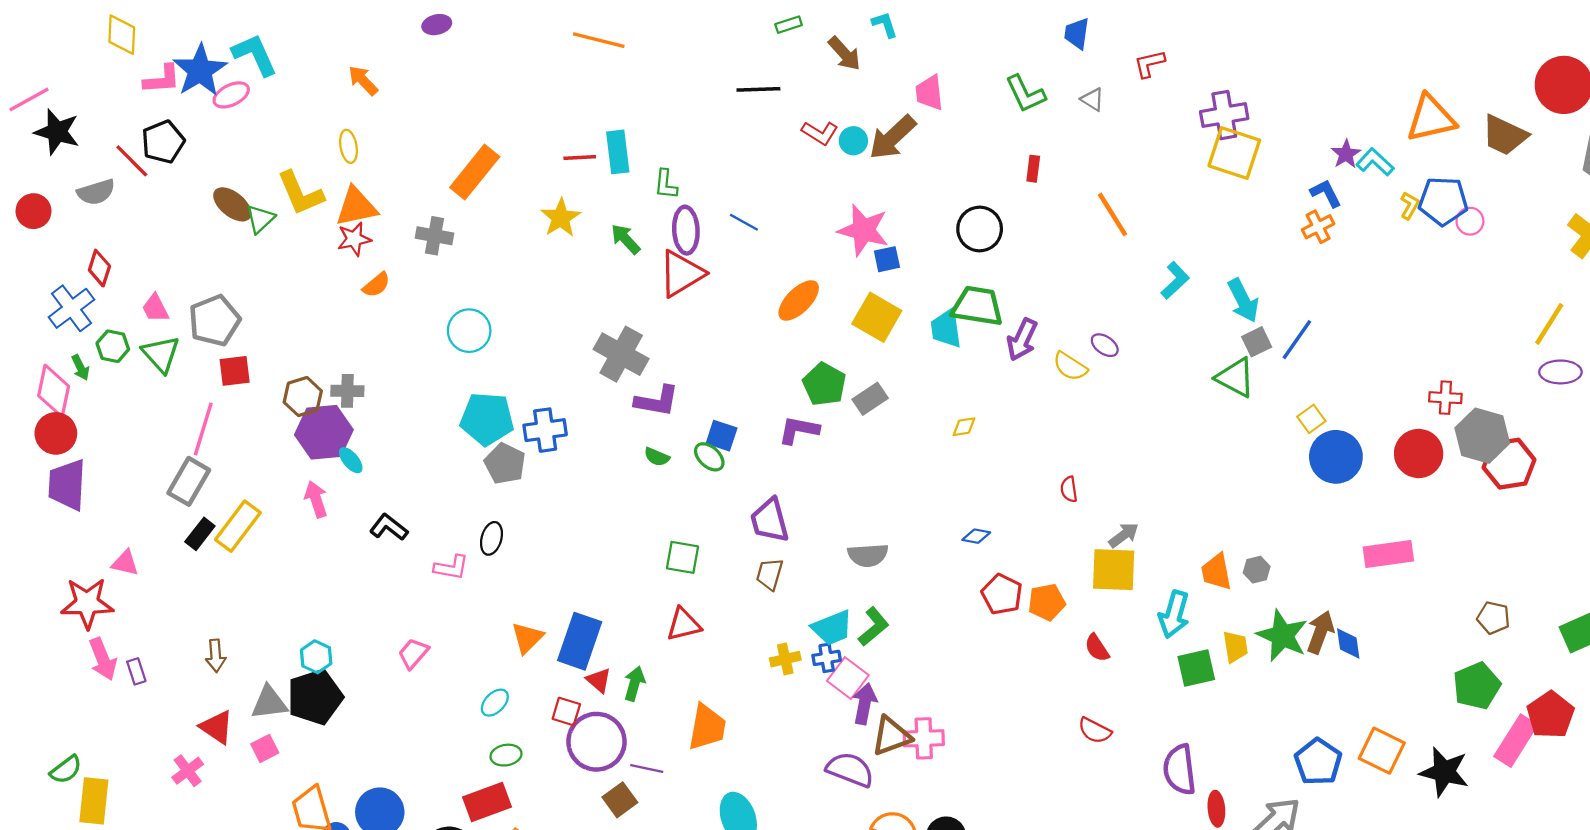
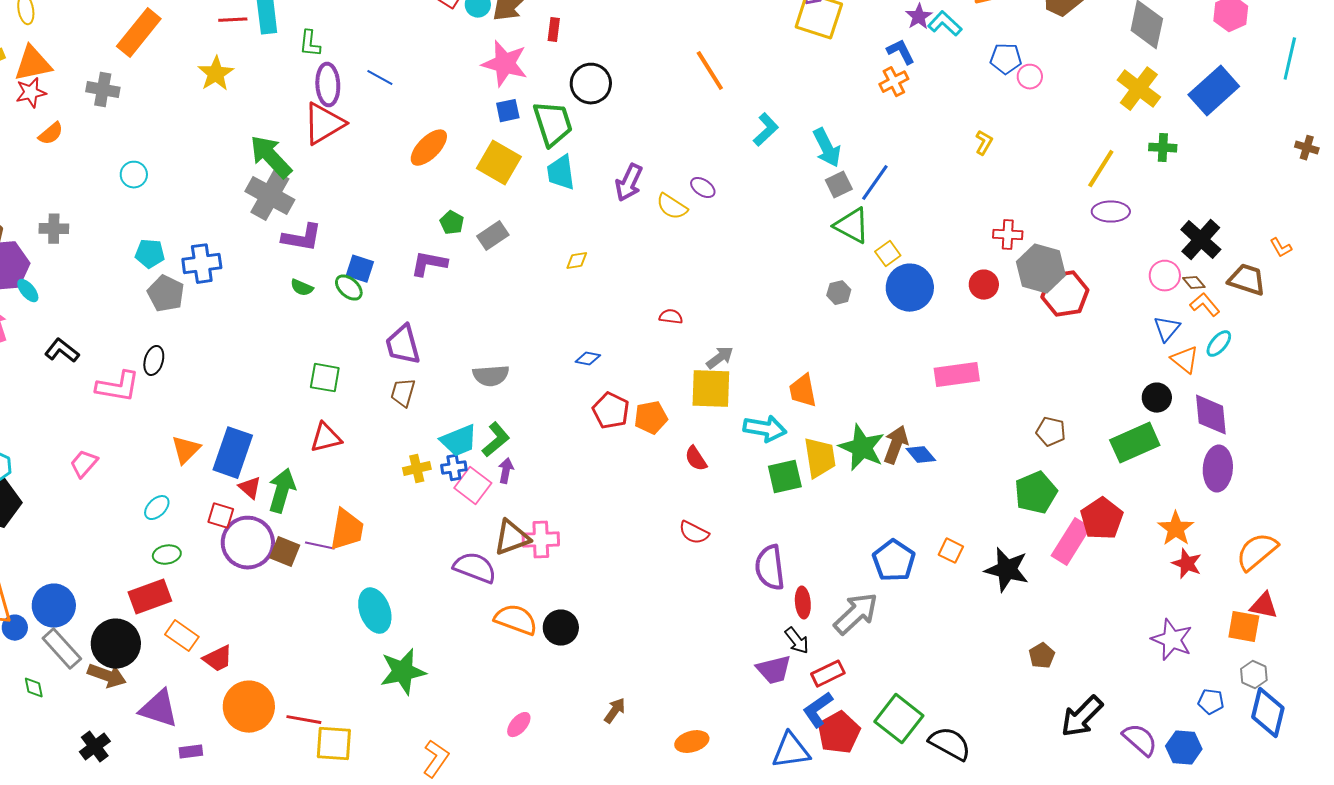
red rectangle: (1033, 169) -> (554, 30), moved
blue pentagon: (1443, 201) -> (1006, 59), size x0.7
yellow L-shape: (1410, 206) -> (984, 143), moved
pink star: (863, 230) -> (505, 64), moved
green arrow: (626, 239) -> (271, 157), moved, size x1.6
green trapezoid: (977, 306) -> (553, 124), moved, turned 63
cyan circle: (469, 331) -> (134, 175), size x0.7
green triangle: (1235, 378) -> (852, 226), moved
green pentagon: (824, 384) -> (452, 223), size x0.6
gray cross: (347, 391) -> (54, 229), moved
cyan pentagon: (487, 419) -> (150, 254), size x0.6
red circle: (1419, 454) -> (984, 285), size x0.7
red semicircle: (1069, 489) -> (671, 317), turned 105
pink L-shape: (451, 567) -> (118, 387), size x1.4
gray hexagon: (1257, 570) -> (839, 293), moved
cyan arrow: (1174, 614) -> (765, 429), turned -96
blue diamond: (1348, 643) -> (921, 455), turned -32
yellow trapezoid: (1235, 647) -> (820, 458), size x1.4
green arrow: (634, 684) -> (282, 491), size x1.4
purple arrow: (865, 704) -> (506, 471), moved, size x0.7
orange square: (1382, 751) -> (951, 551), size x0.6
purple line: (647, 768) -> (320, 546), moved
brown square: (620, 800) -> (285, 552), moved, turned -32

